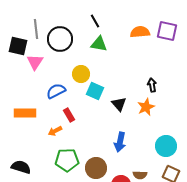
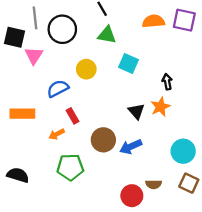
cyan square: (95, 91) -> (128, 63), moved
black triangle: (119, 104) -> (136, 111), moved
blue arrow: (120, 142) -> (131, 147), turned 54
brown circle: (96, 168) -> (103, 140), moved

